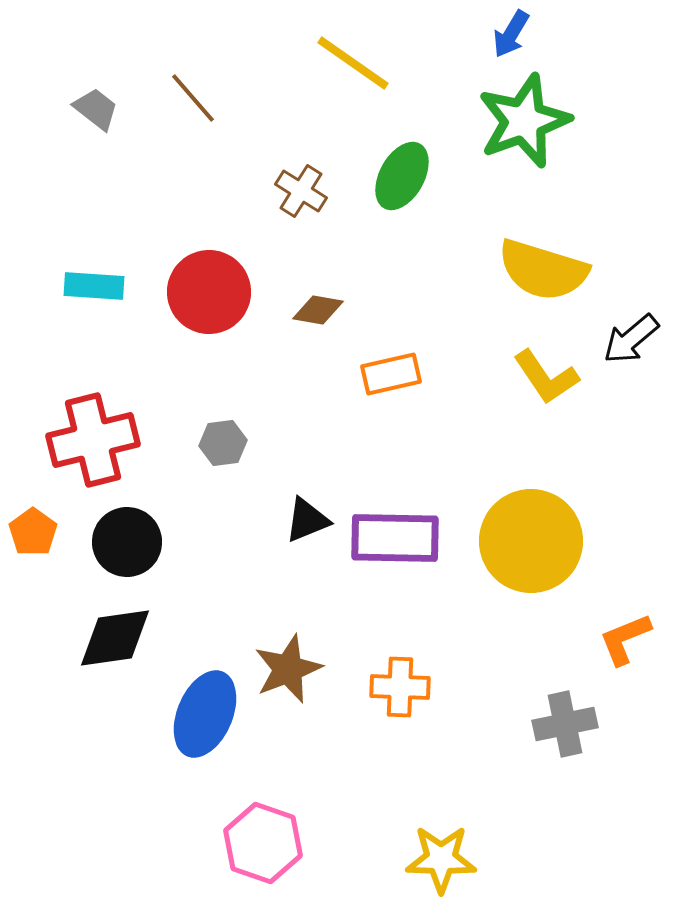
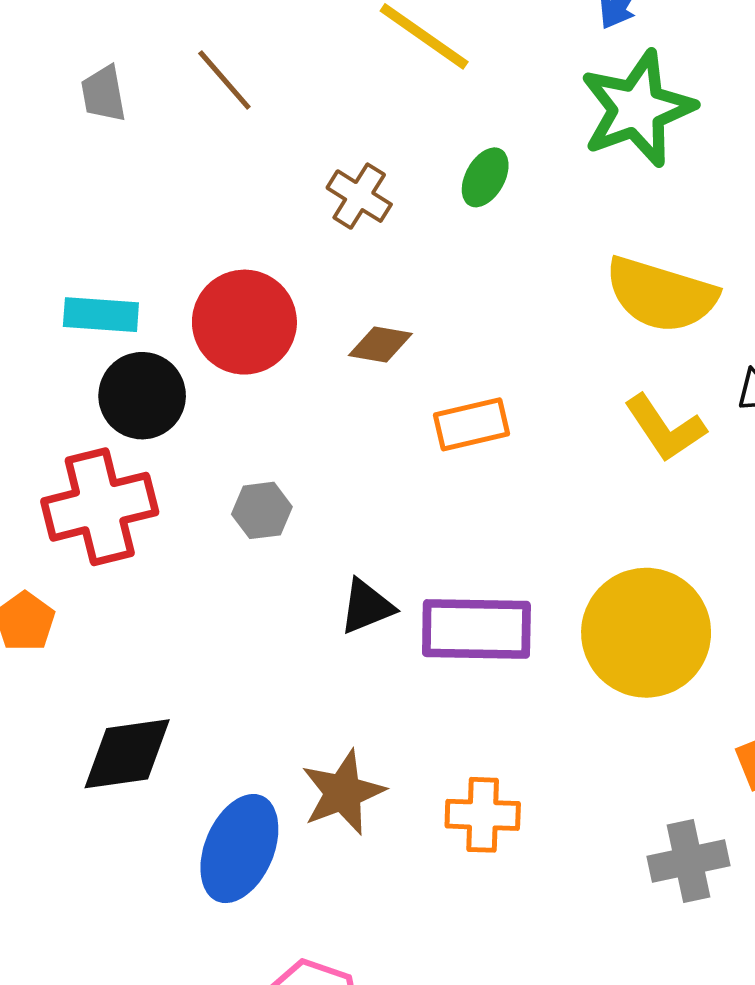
gray trapezoid: (96, 109) -> (103, 94), turned -138
green ellipse: (402, 176) -> (485, 177), size x0.7
black circle: (127, 542) -> (142, 396), moved

